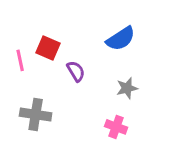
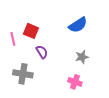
purple semicircle: (76, 71) -> (42, 52), moved

